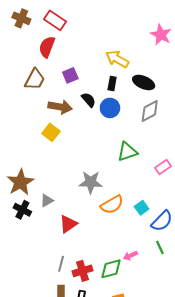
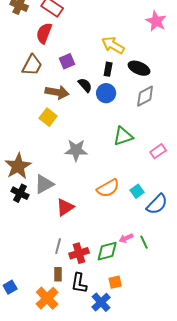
gray star: (91, 182) -> (76, 150), moved
gray triangle: (47, 201) -> (44, 184), size x1.5
green line: (160, 247) -> (144, 242), moved

